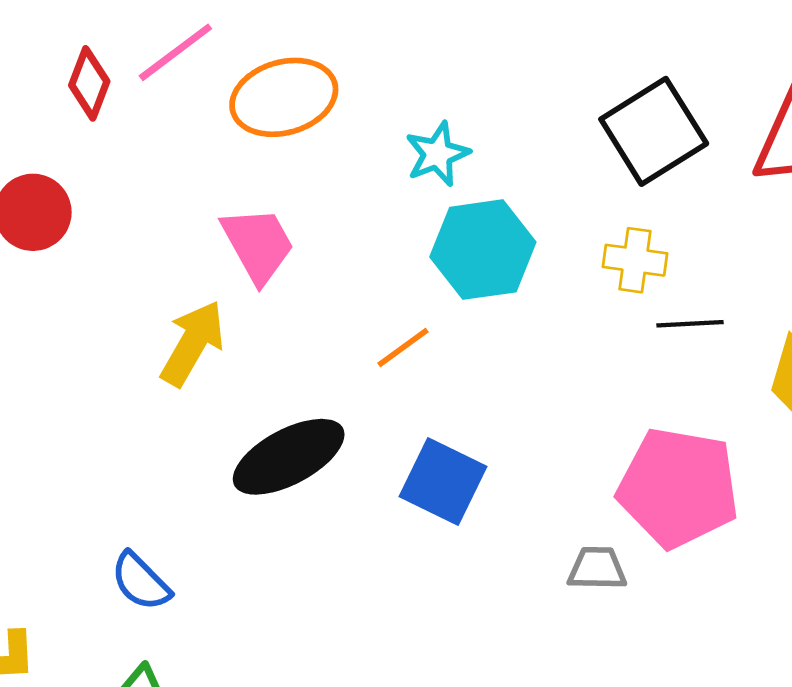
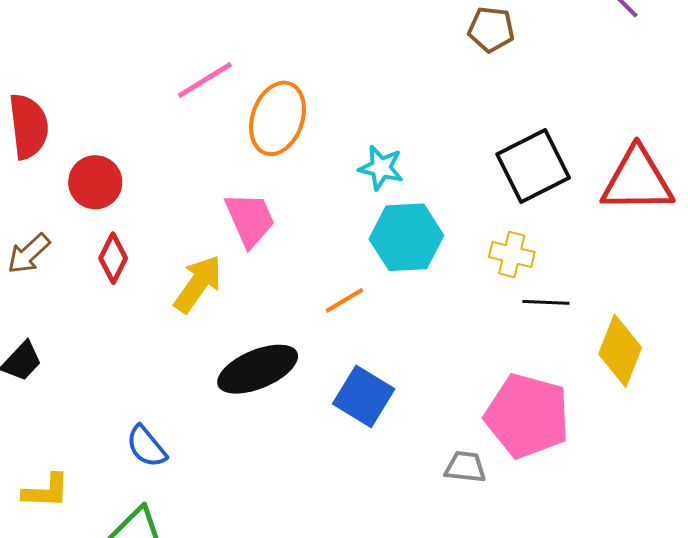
red diamond: (89, 83) -> (113, 258), moved
orange ellipse: (284, 97) -> (277, 118), turned -60
cyan star: (437, 154) -> (381, 168), turned 30

